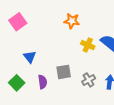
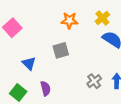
yellow cross: (88, 45) -> (102, 18), moved, turned 32
gray square: (64, 72) -> (61, 50), moved

